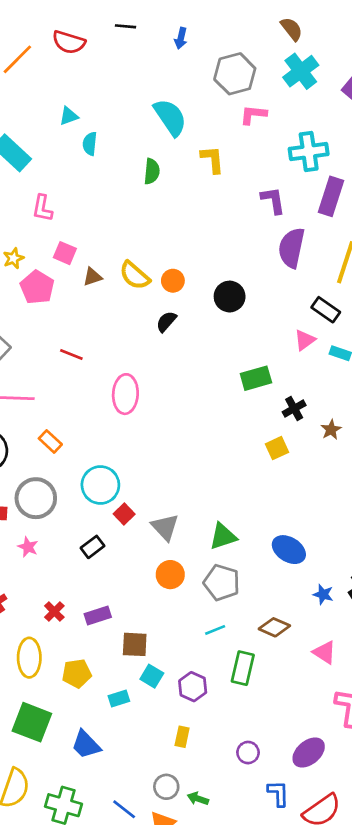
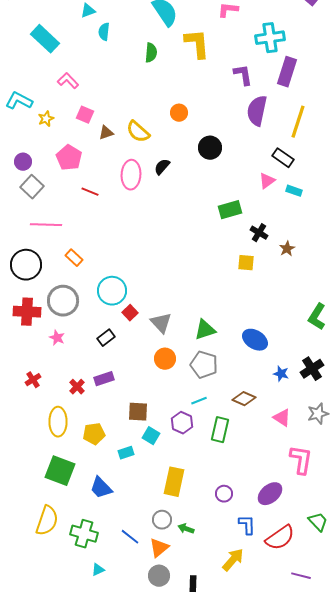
yellow L-shape: (212, 159) -> (197, 44), size x1.4
pink L-shape: (42, 208) -> (68, 81), turned 125
orange circle: (173, 281) -> (179, 113), moved
pink pentagon: (37, 287) -> (69, 158), moved
pink ellipse: (125, 394) -> (131, 175), moved
black cross: (294, 409) -> (259, 233), turned -30
yellow square: (277, 448) -> (246, 263), turned 30
purple rectangle: (98, 615) -> (104, 379), moved
purple hexagon: (193, 687) -> (182, 423), moved
yellow rectangle: (182, 737) -> (174, 482), size x1.8

